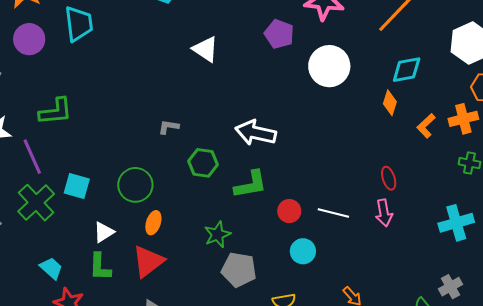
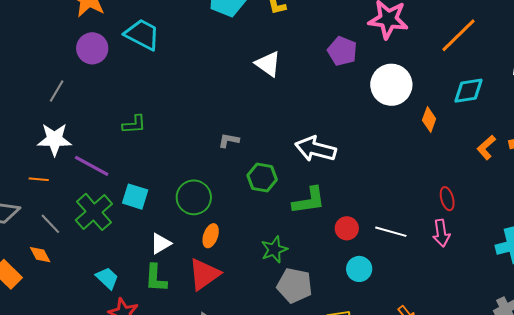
cyan trapezoid: (79, 24) -> (142, 34), turned -57
orange diamond: (390, 103) -> (429, 120), moved
green L-shape: (56, 111) -> (134, 124), moved, size x0.7
purple line: (32, 157) -> (92, 166), turned -39

